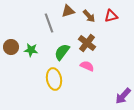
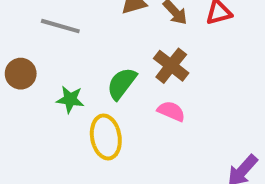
gray line: (49, 23) -> (60, 26), moved, turned -54
green star: (31, 50) -> (70, 99), moved

